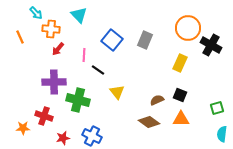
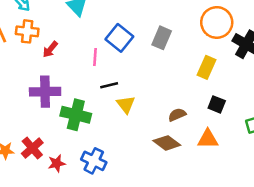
orange cross: (51, 29) -> (27, 31), moved
pink line: (84, 55) -> (95, 57), moved
black line: (98, 70) -> (109, 85), moved, turned -48
black square: (180, 95) -> (217, 104), moved
red cross: (44, 116) -> (32, 148), moved, turned 30

